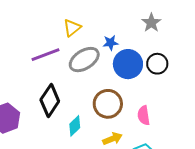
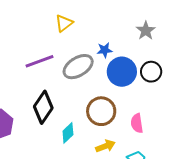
yellow triangle: (72, 28) -> (64, 23), moved

